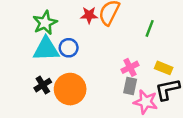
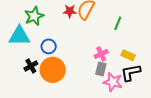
blue circle: (69, 48) -> (49, 46), moved
cyan triangle: (46, 49) -> (19, 36), moved

